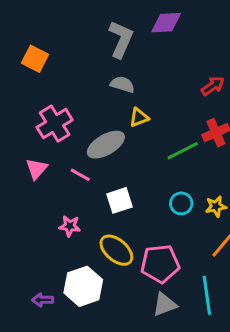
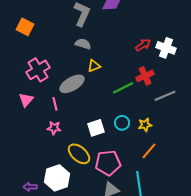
pink line: (80, 175) -> (55, 104), turned 48
white square: (119, 200) -> (96, 128), moved
pink star: (70, 226) -> (54, 128), moved

